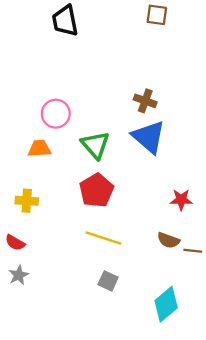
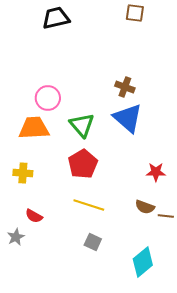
black trapezoid: (65, 21) -> (56, 18), turned 88
orange trapezoid: (39, 149) -> (34, 128), size x1.5
red semicircle: (15, 243) -> (34, 216), moved

